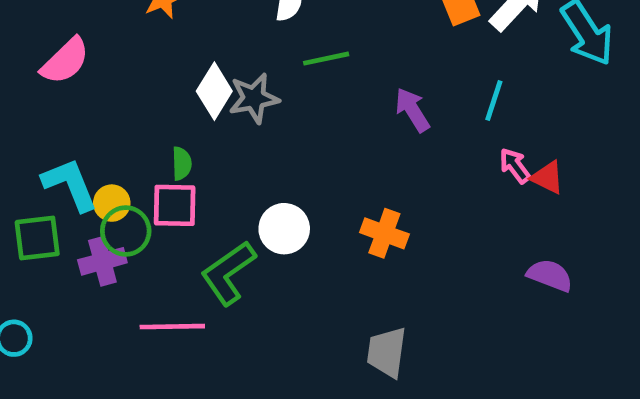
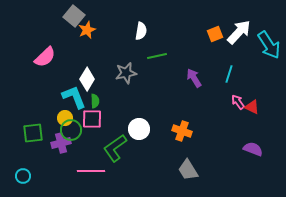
white diamond: (214, 91) -> (87, 79), moved
cyan L-shape: (70, 184) -> (74, 97), moved
gray trapezoid: (387, 352) -> (188, 170), moved, turned -40

